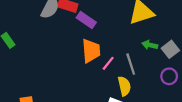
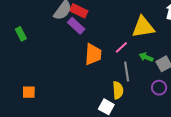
purple rectangle: (86, 20) -> (76, 26), moved
pink line: (108, 63) -> (121, 47), moved

